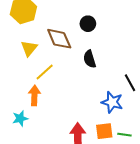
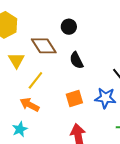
orange arrow: (34, 95) -> (30, 105), turned -54
orange square: (104, 131) -> (74, 98), moved

